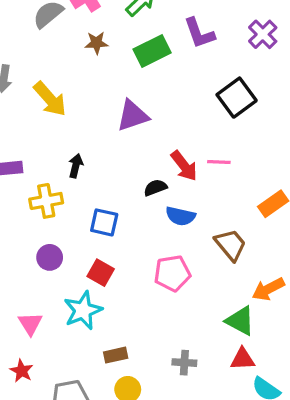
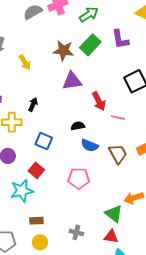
brown star: (97, 43) -> (63, 51), moved, size x1.5
green rectangle: (152, 51) -> (90, 45), turned -30
yellow arrow: (50, 99) -> (25, 62), size x0.7
red arrow: (184, 166) -> (99, 101), moved
brown trapezoid: (231, 245) -> (118, 154), moved

